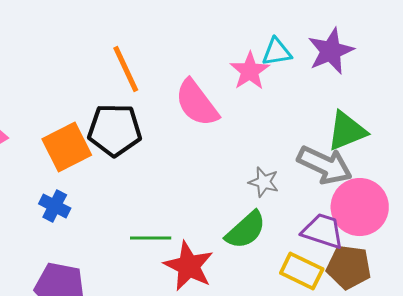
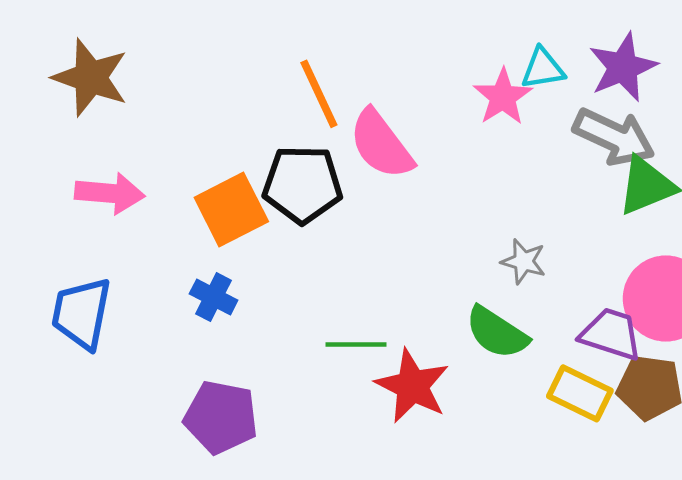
pink semicircle: (197, 103) -> (381, 144), moved
gray arrow: (325, 165) -> (614, 137), moved
green semicircle: (246, 230) -> (497, 333), turned 75

